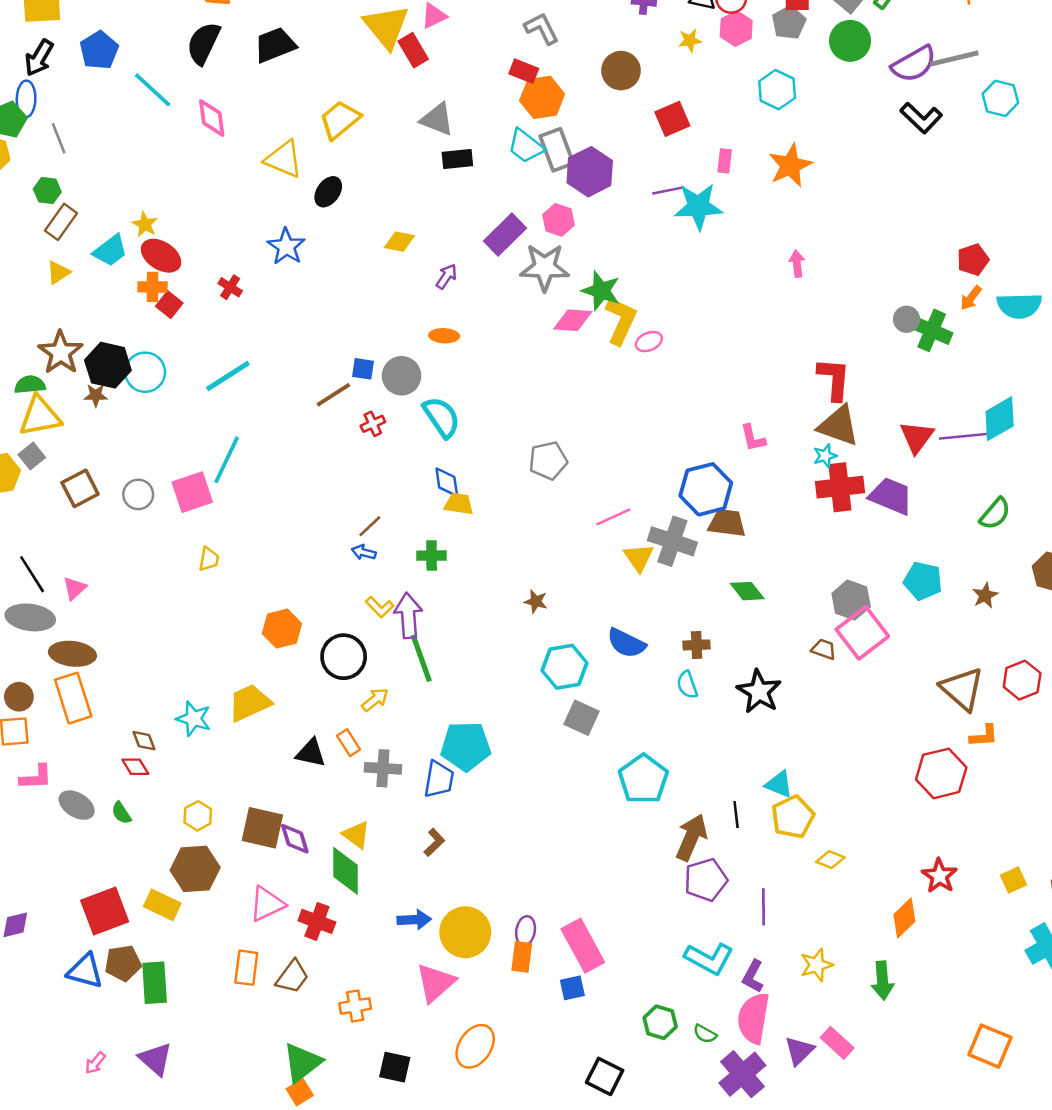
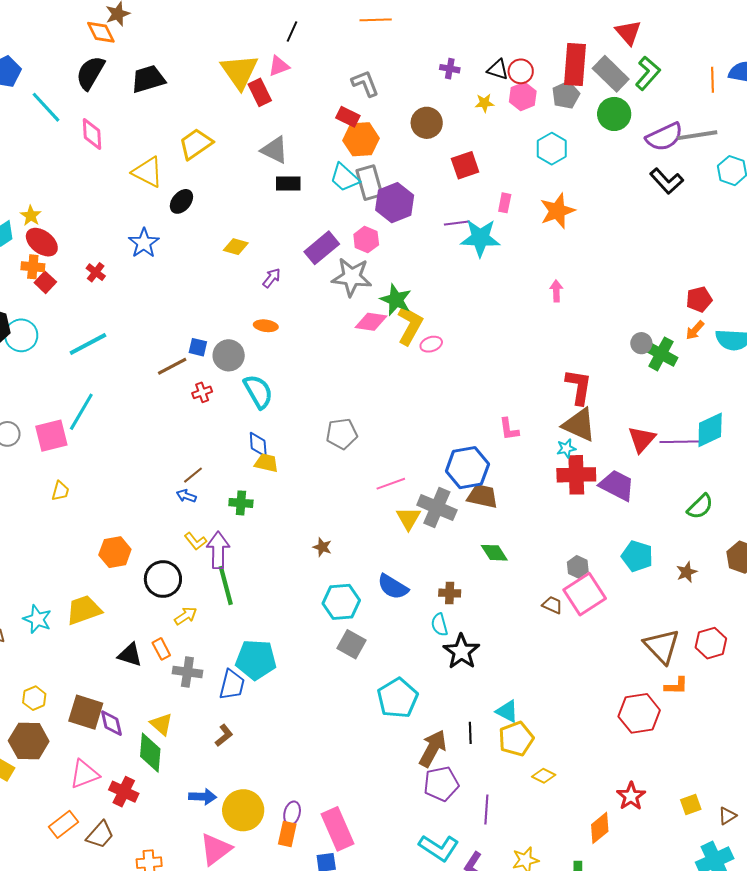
gray hexagon: (851, 600) -> (578, 567), size x0.7
black star: (759, 692) -> (461, 652), moved
orange rectangle: (246, 968) -> (63, 824), turned 40

